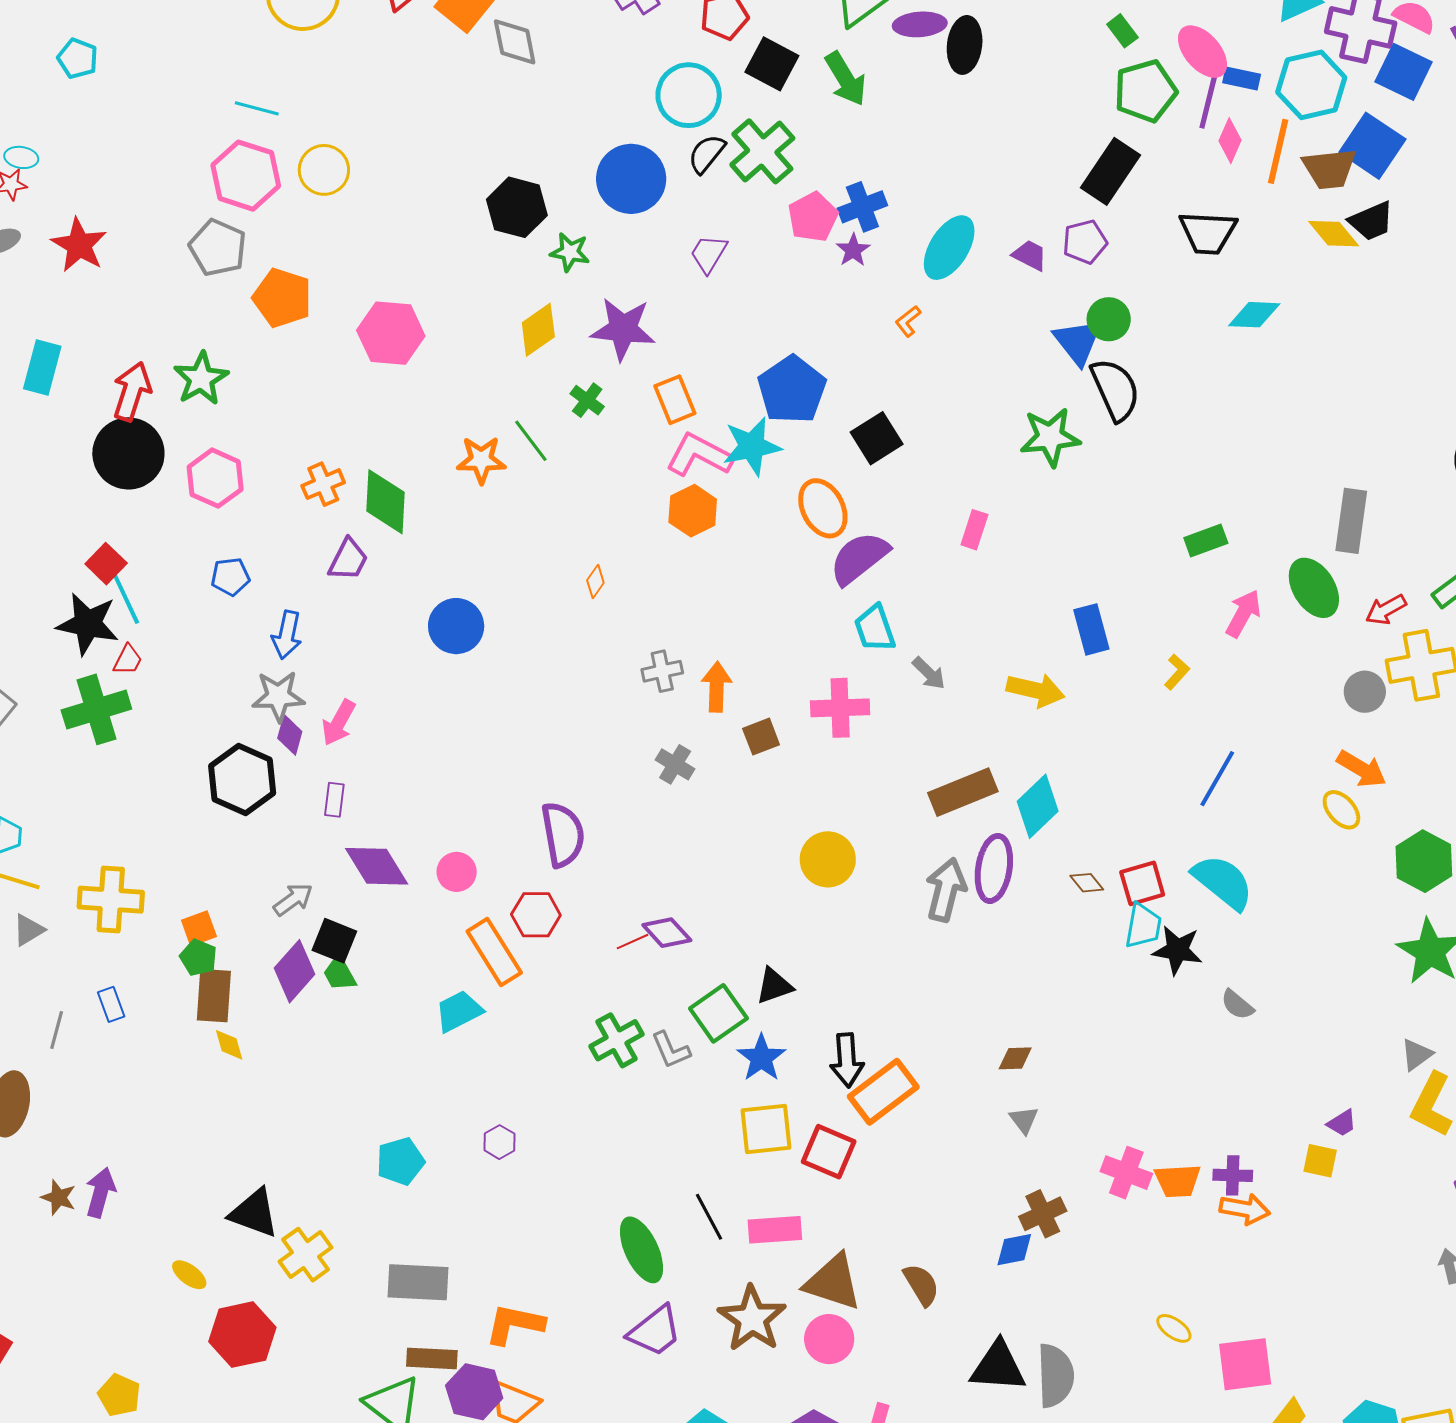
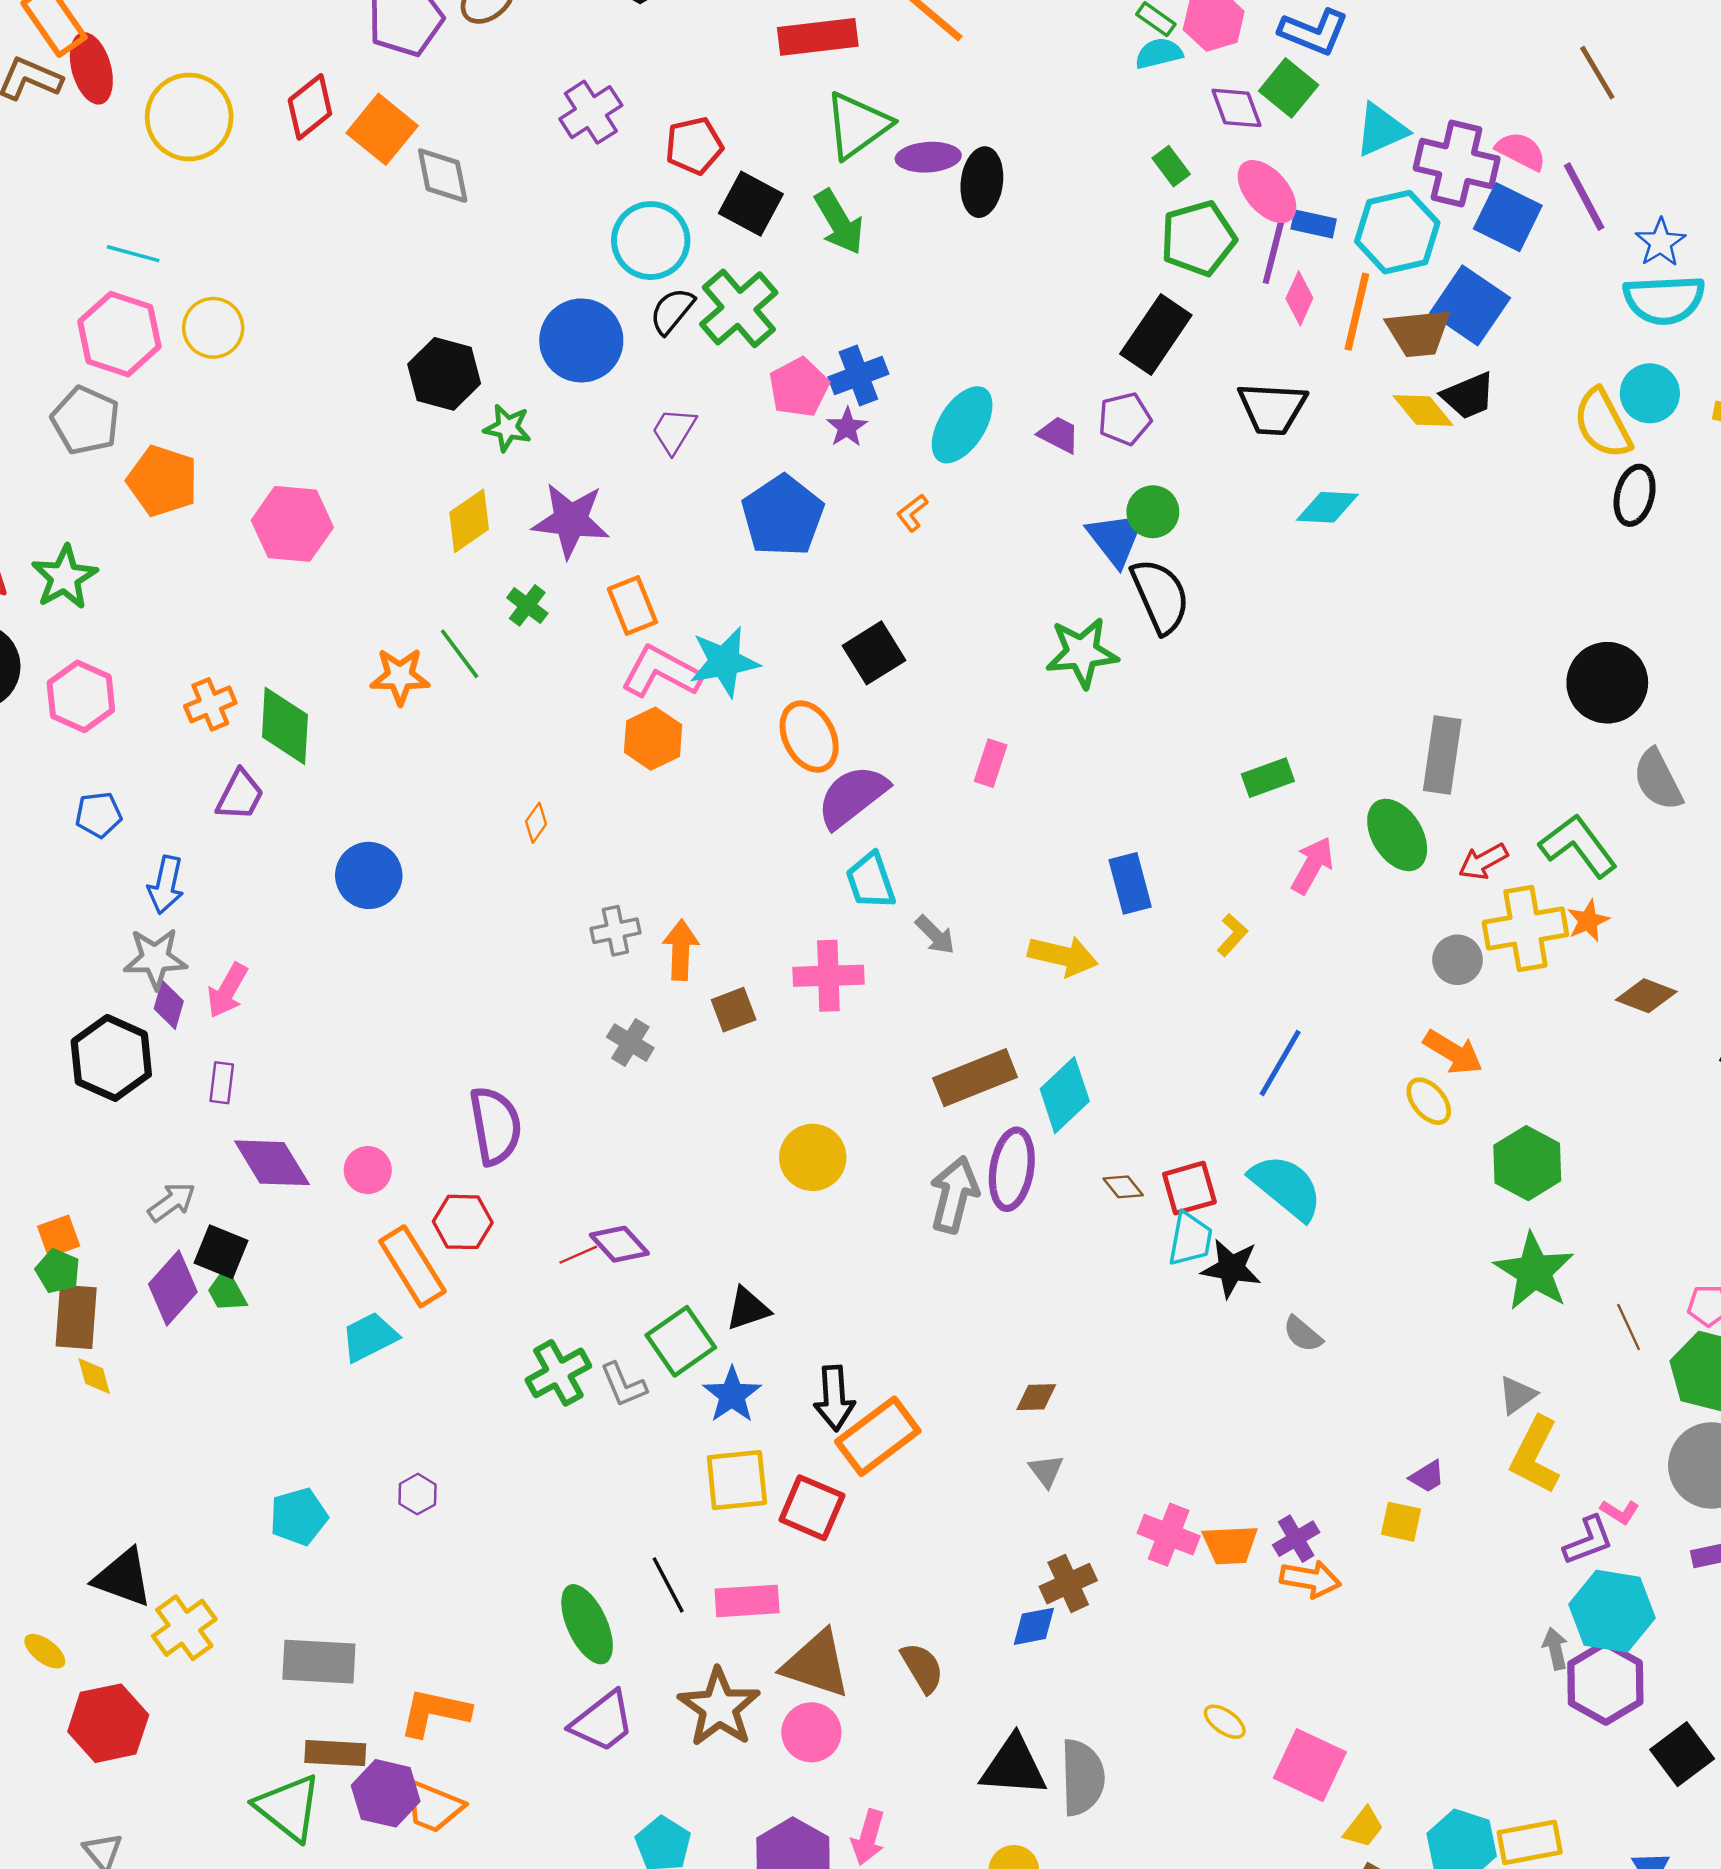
blue pentagon: (792, 390) -> (783, 516), moved
purple cross: (1233, 1175) -> (1296, 1539), turned -33
pink square: (1245, 1364) -> (1310, 1765), turned 32

